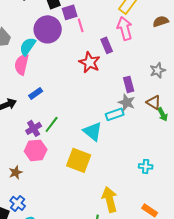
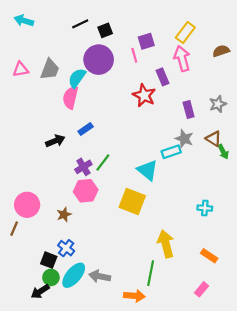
purple square: (70, 12) -> (146, 41), moved
purple rectangle: (129, 84) -> (189, 109), moved

